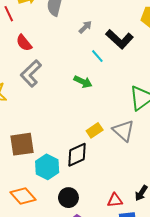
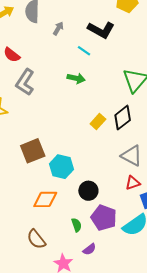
gray arrow: (85, 27) -> (58, 28), moved
gray triangle: (124, 131) -> (132, 156), moved
black diamond: (77, 155) -> (123, 118), moved
orange diamond: (23, 196) -> (45, 199), turned -35

